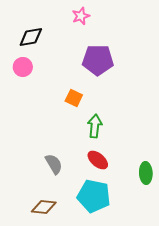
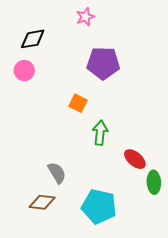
red ellipse: (98, 160) -> (135, 159), moved
brown diamond: (44, 207) -> (42, 202), moved

